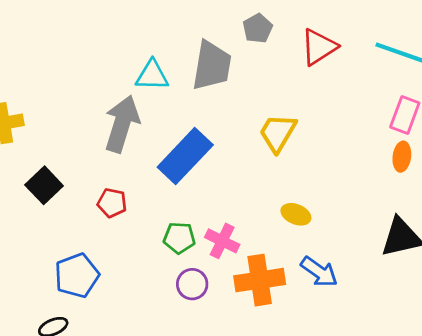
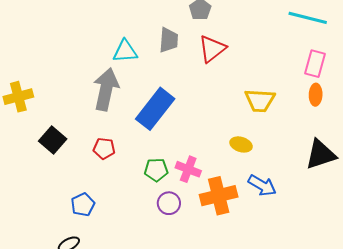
red triangle: (319, 47) -> (212, 49), moved
gray trapezoid: (212, 66) -> (169, 40), size x0.7
yellow trapezoid: (278, 133) -> (260, 100), moved, turned -112
blue pentagon: (77, 275) -> (83, 205), size x0.7

